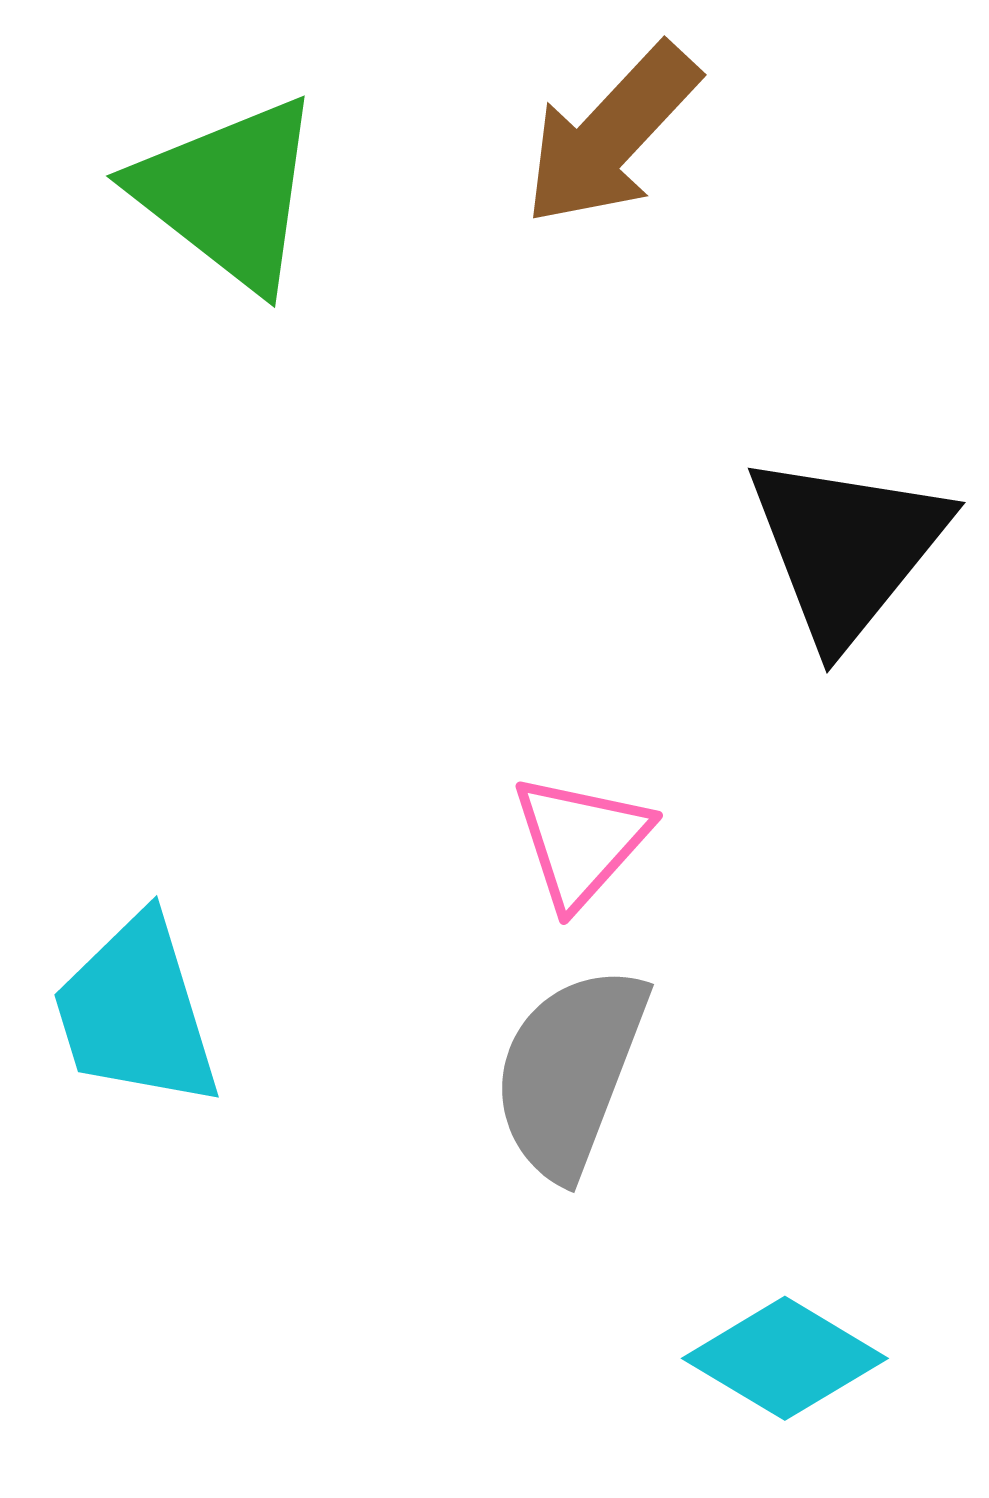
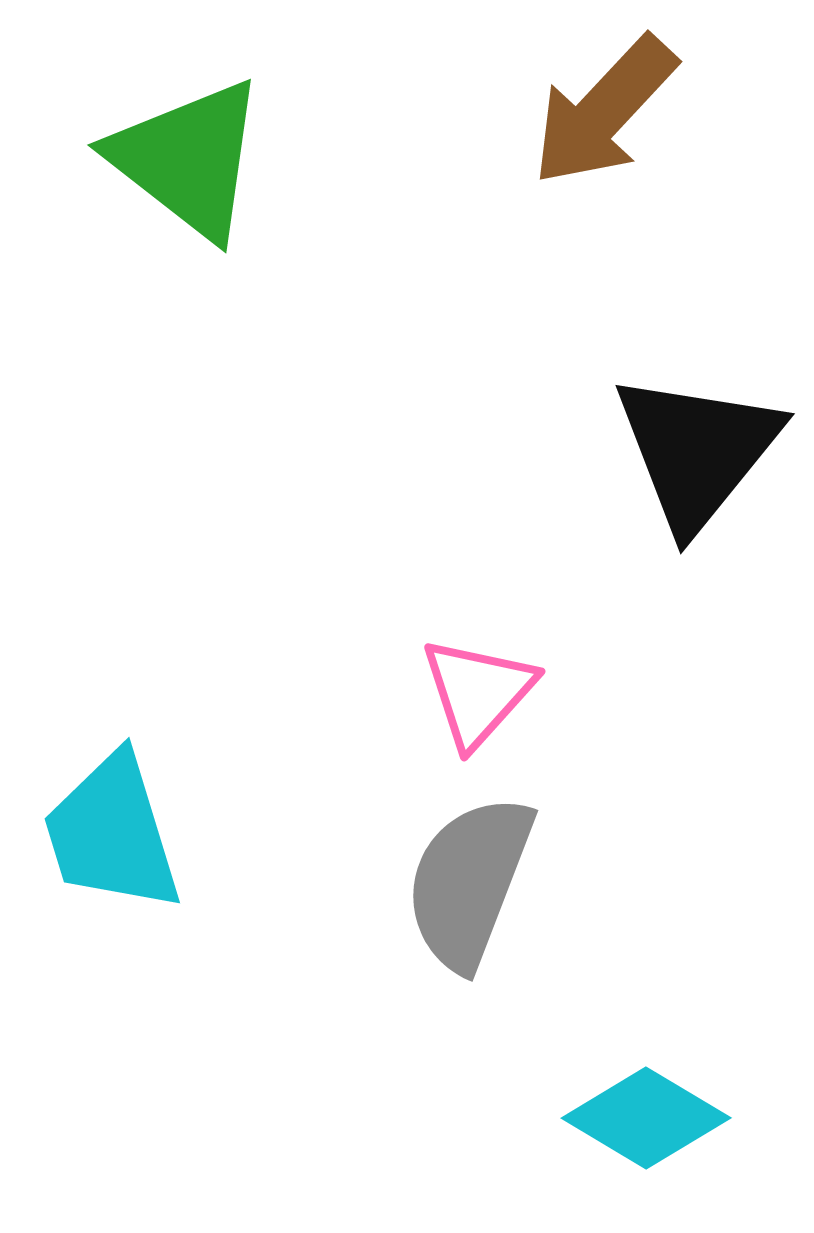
brown arrow: (611, 135) -> (604, 111), moved

